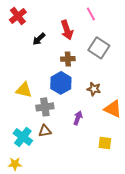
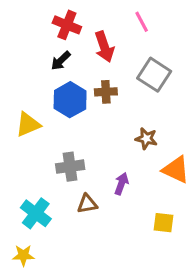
red cross: (18, 16) -> (67, 25), moved, turned -30
blue hexagon: (61, 83) -> (70, 100), moved
yellow triangle: (24, 90) -> (28, 125), moved, turned -36
brown triangle: (45, 131) -> (87, 204), moved

